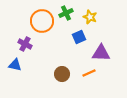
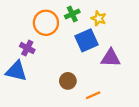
blue square: (79, 37) -> (86, 40), size x1.5
blue triangle: (15, 65) -> (16, 71), size x1.5
orange line: (89, 73) -> (93, 95), moved

